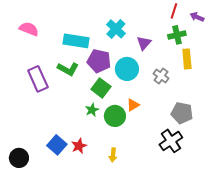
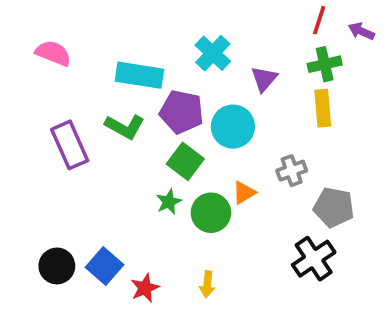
yellow rectangle: (187, 59) -> (323, 108), moved
gray cross: (161, 76) -> (292, 171), moved, turned 35
red star: (79, 146) -> (145, 288), moved
black circle: (19, 158) -> (57, 266), moved

